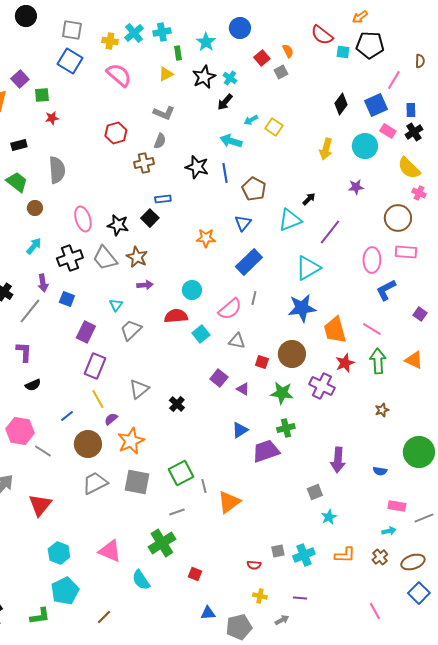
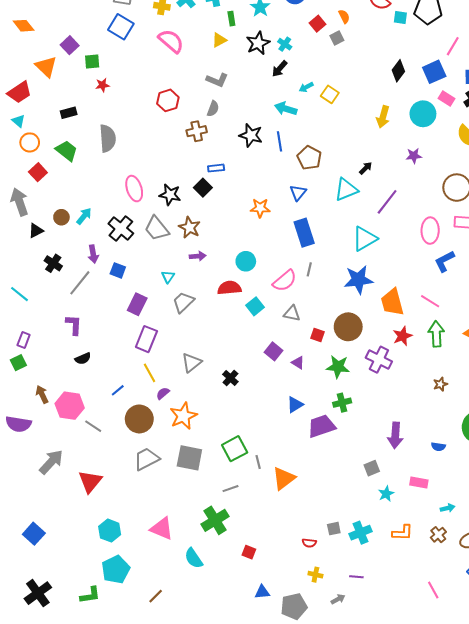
brown circle: (35, 208) -> (61, 217), moved
black cross: (70, 258) -> (121, 228), turned -30
blue rectangle: (249, 262) -> (304, 233), turned -64
pink rectangle: (397, 506) -> (419, 482), moved

